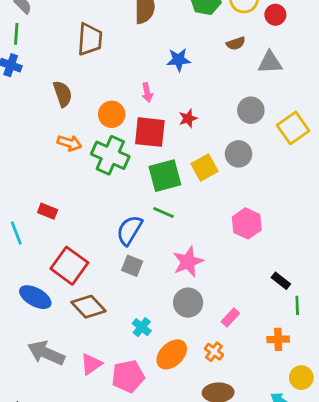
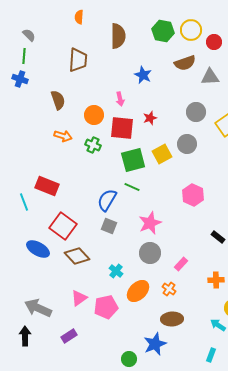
brown semicircle: (236, 43) -> (185, 63), size x1.5
blue star: (179, 60) -> (143, 75), turned 30
green cross: (110, 155) -> (93, 145), size x0.6
red rectangle: (48, 211) -> (47, 186), size x1.6
gray arrow: (46, 353) -> (38, 308), moved

